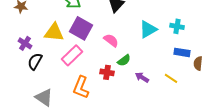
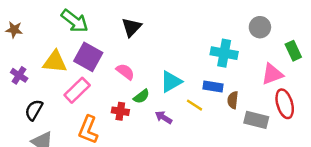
cyan cross: (177, 26) -> (224, 53), moved, size x1.5
cyan triangle: (148, 29) -> (171, 82), moved
black semicircle: (35, 61) -> (34, 110), moved
yellow line: (171, 78) -> (194, 105), moved

